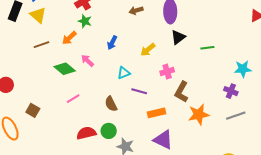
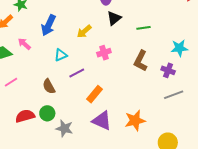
blue arrow: (112, 43) -> (49, 25), size x1.5
purple line: (139, 91) -> (77, 73), turned -42
brown L-shape: (181, 92) -> (141, 61), moved
orange rectangle: (156, 113) -> (94, 94), turned -36
orange star: (199, 114) -> (135, 121), moved

